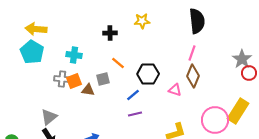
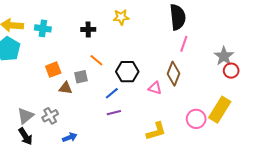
pink line: (192, 53) -> (184, 44), moved
cyan cross: (74, 55) -> (43, 28), moved
gray cross: (62, 79) -> (50, 116), moved, turned -35
orange square: (74, 81) -> (53, 70), moved
pink circle: (215, 120) -> (196, 119), size x0.7

